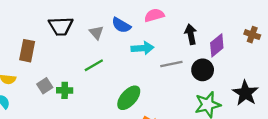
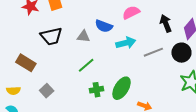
gray triangle: (96, 33) -> (83, 36), turned -32
brown rectangle: (27, 51) -> (26, 63), turned -60
green cross: (65, 90) -> (97, 90), moved

